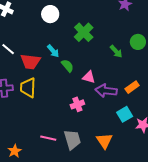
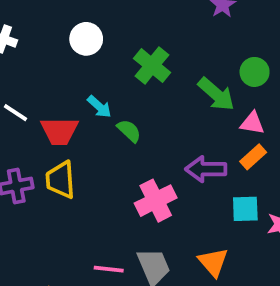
green arrow: (116, 51) -> (216, 94), size x1.5
pink triangle: (89, 77) -> (252, 123), moved
pink cross: (77, 104) -> (156, 201), size x1.5
cyan square: (125, 114) -> (245, 209), turned 35

